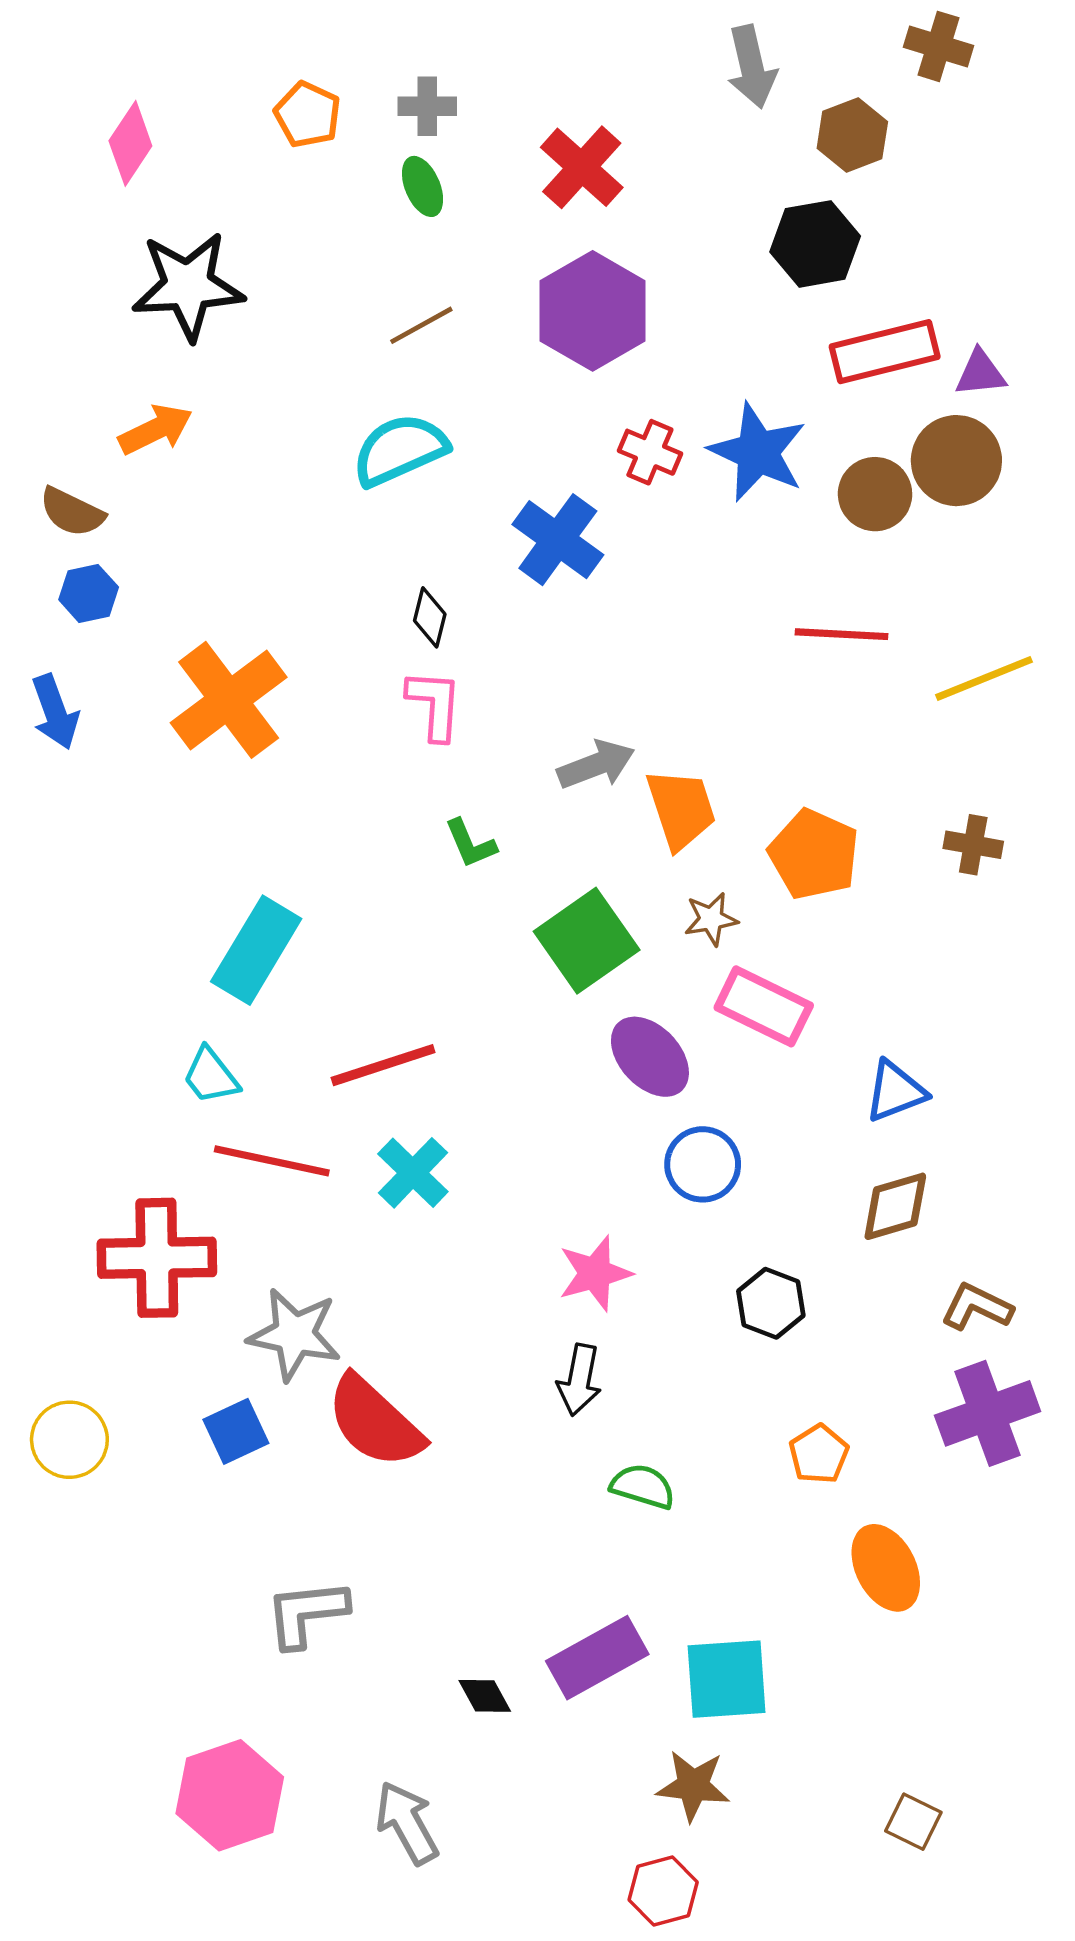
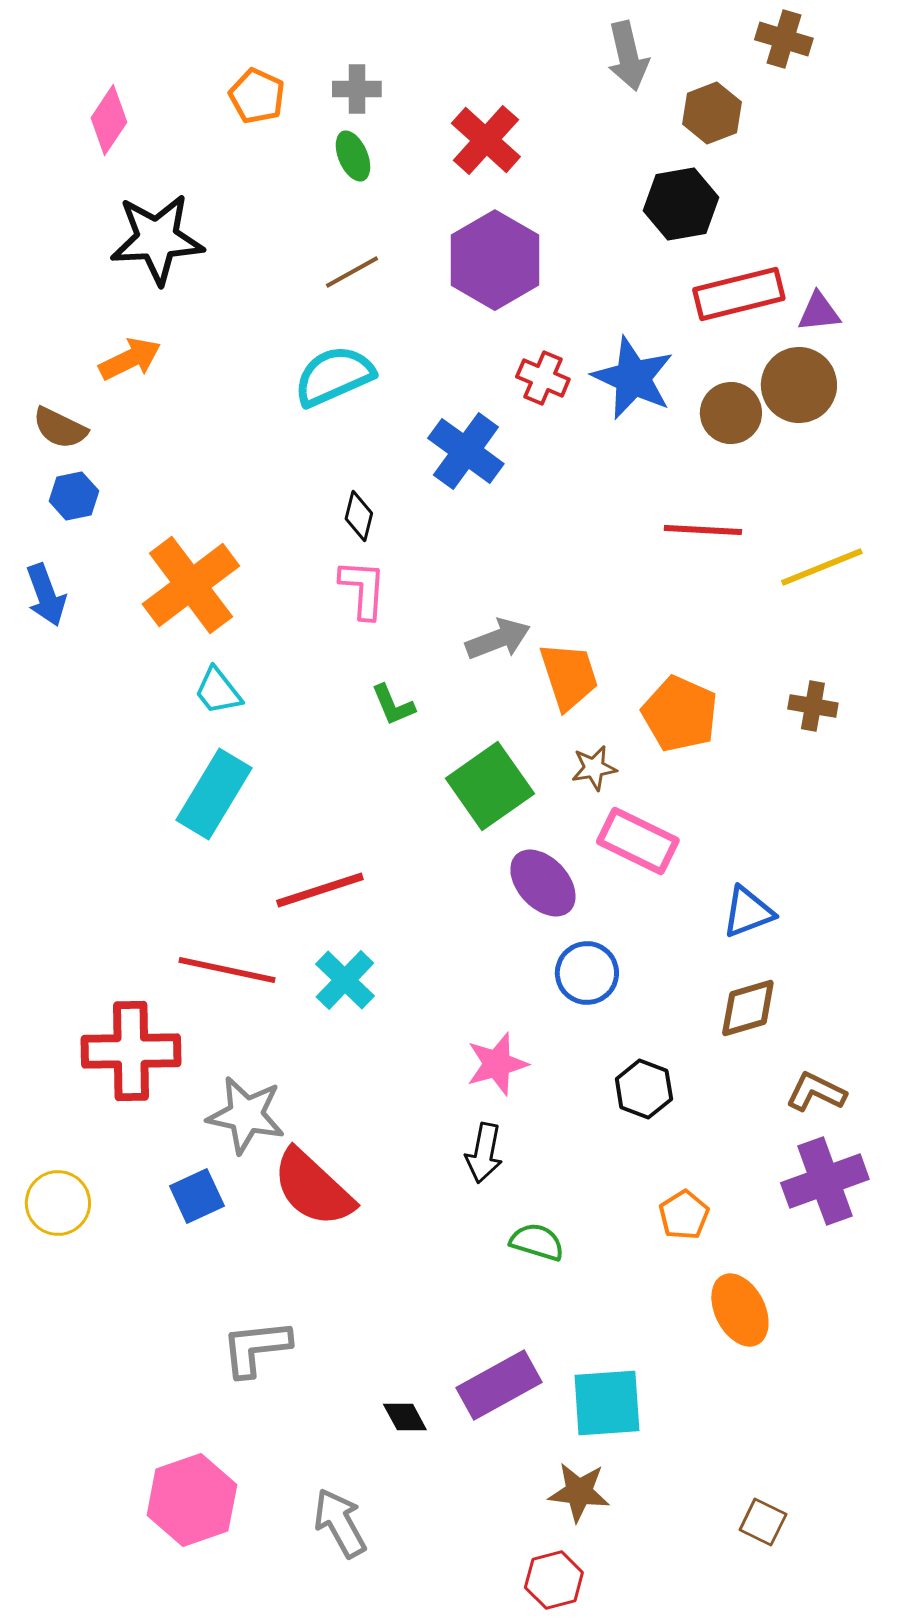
cyan trapezoid: (211, 1076) -> (218, 691), moved

